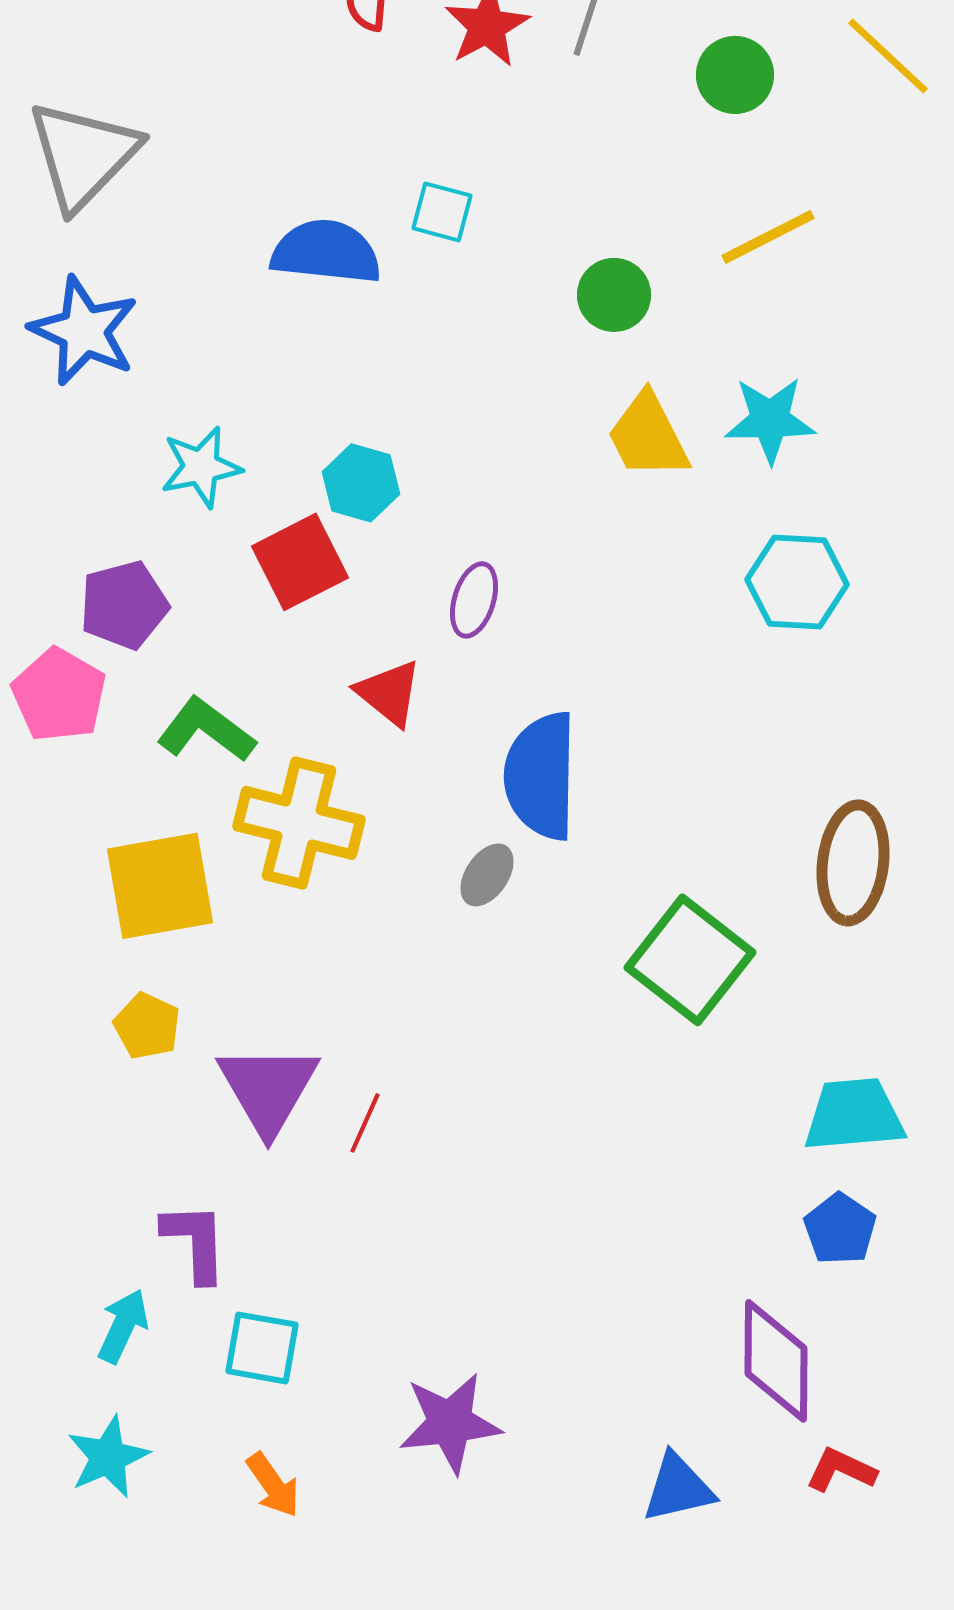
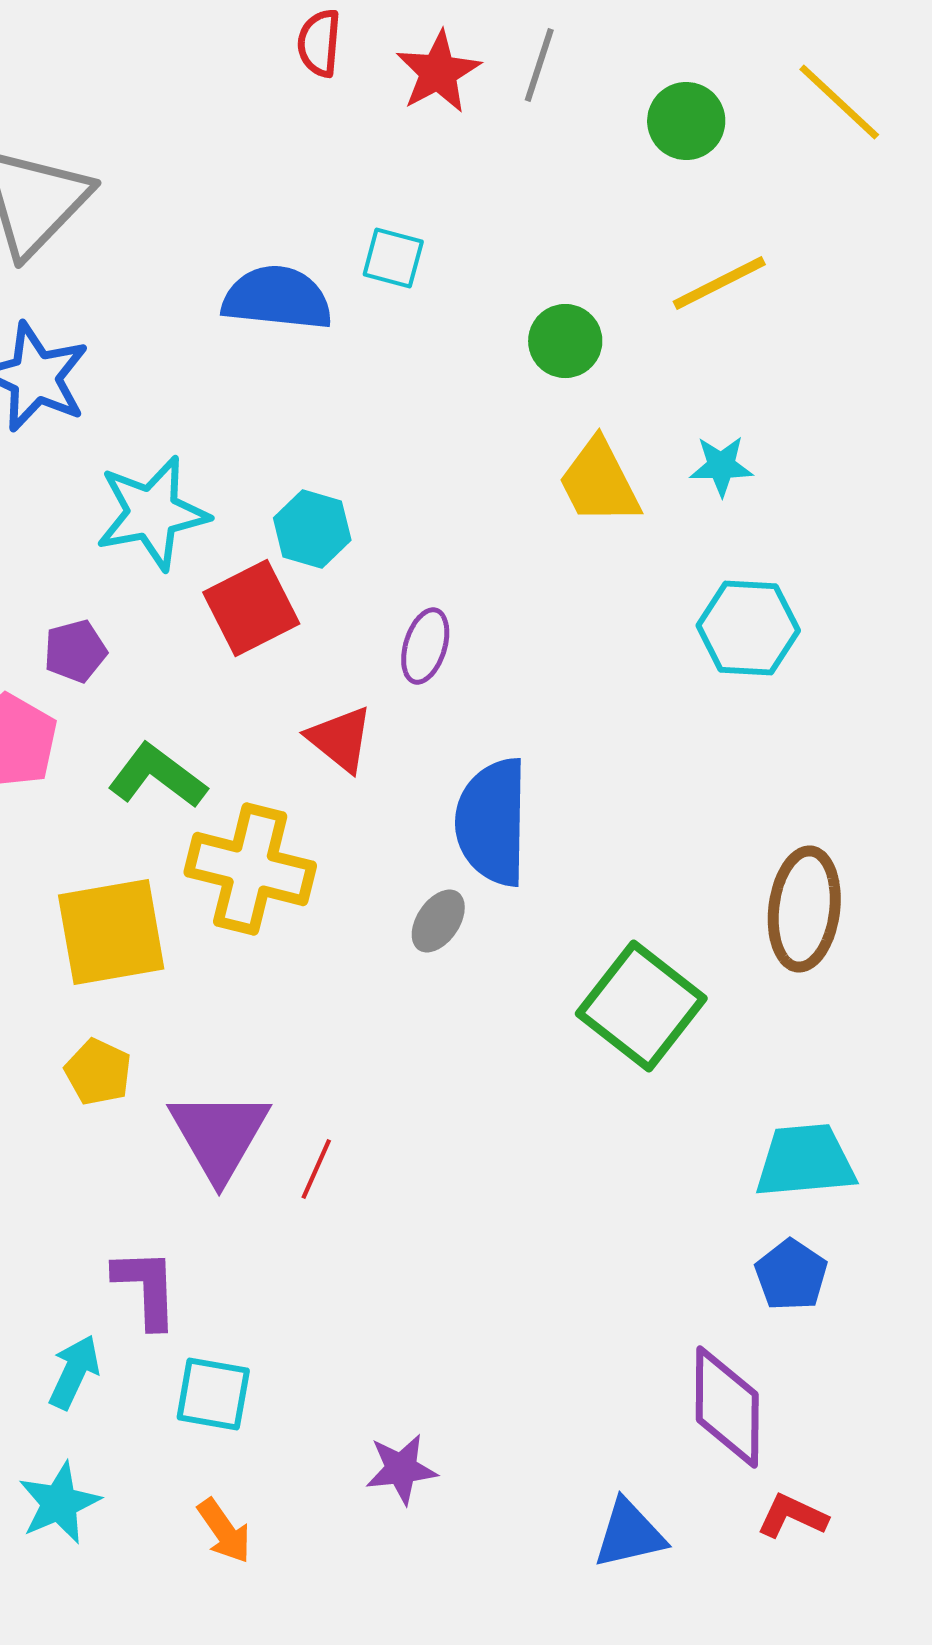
cyan star: (770, 420) -> (721, 466), size x0.7
cyan star: (201, 467) -> (152, 513), size x1.4
purple pentagon: (124, 605) -> (75, 651), size x0.7
purple star: (450, 1423) -> (401, 1469), size x0.7

